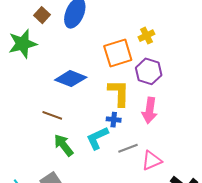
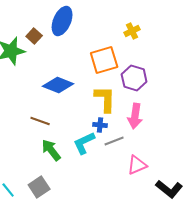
brown square: (42, 15) -> (34, 36), moved
yellow cross: (146, 36) -> (132, 31), moved
gray line: (128, 148) -> (114, 141), moved

